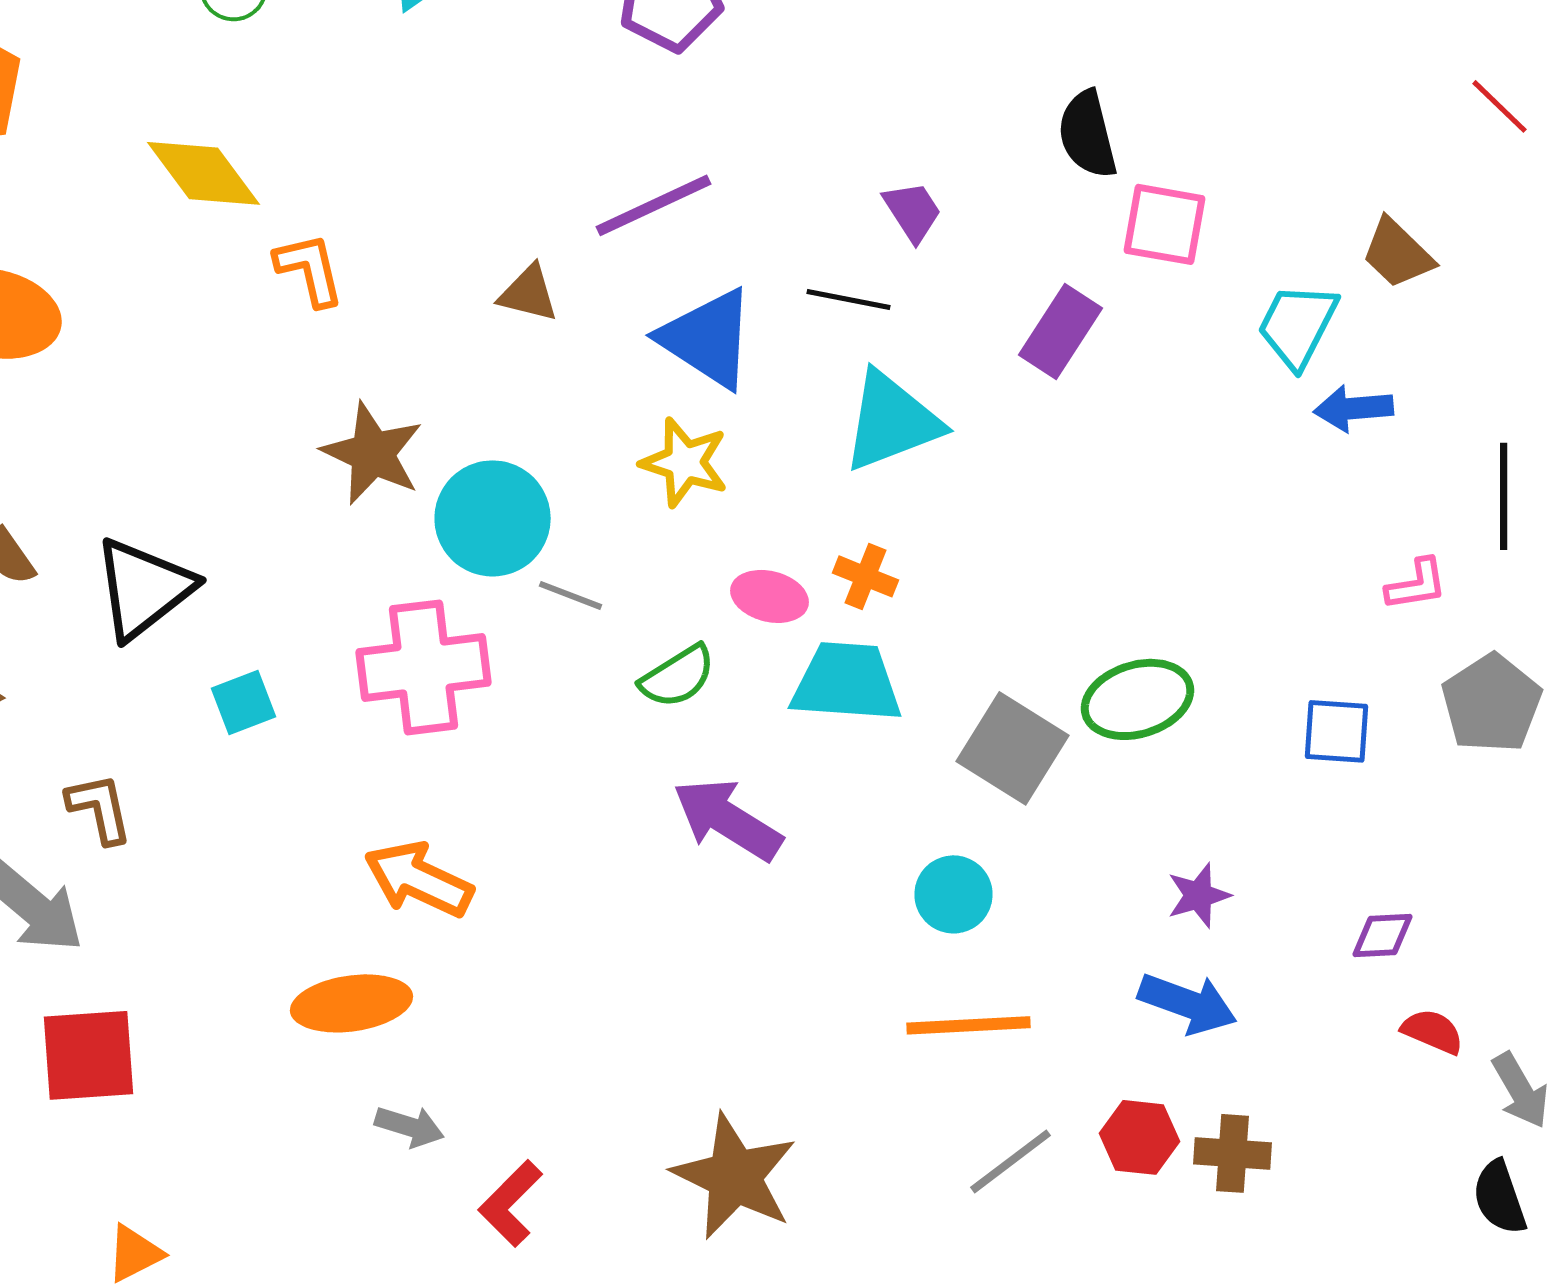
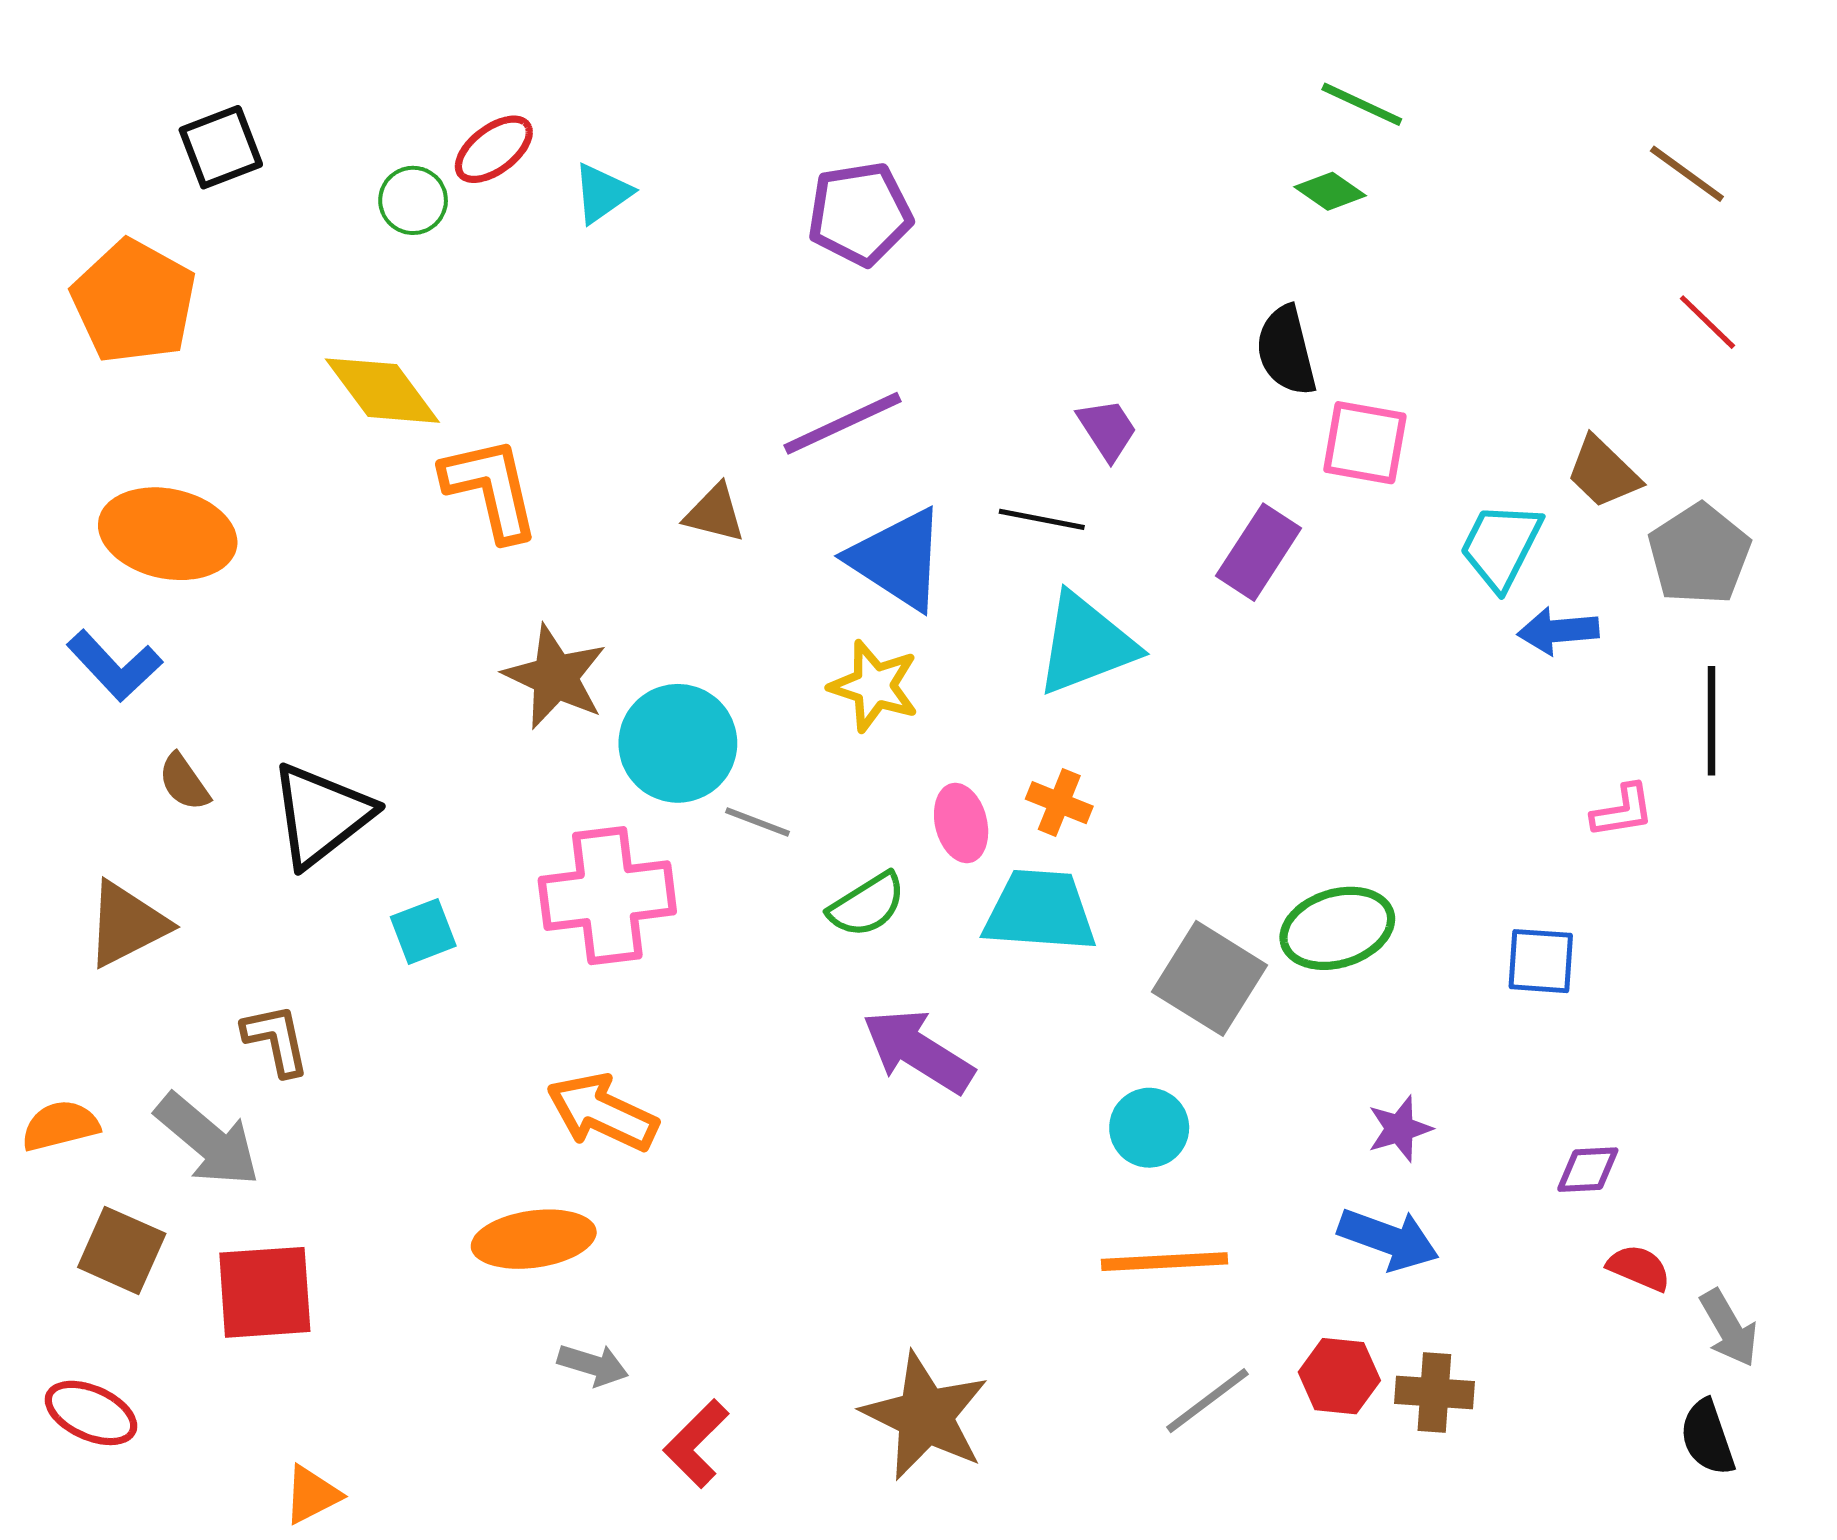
orange L-shape: (310, 269) -> (491, 489), size x1.4
pink ellipse: (770, 596) -> (961, 823), turned 62
gray pentagon: (1492, 703) -> (1699, 554), moved

